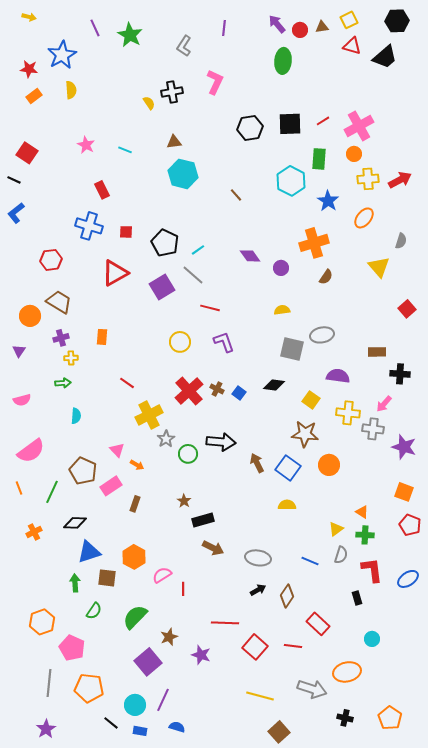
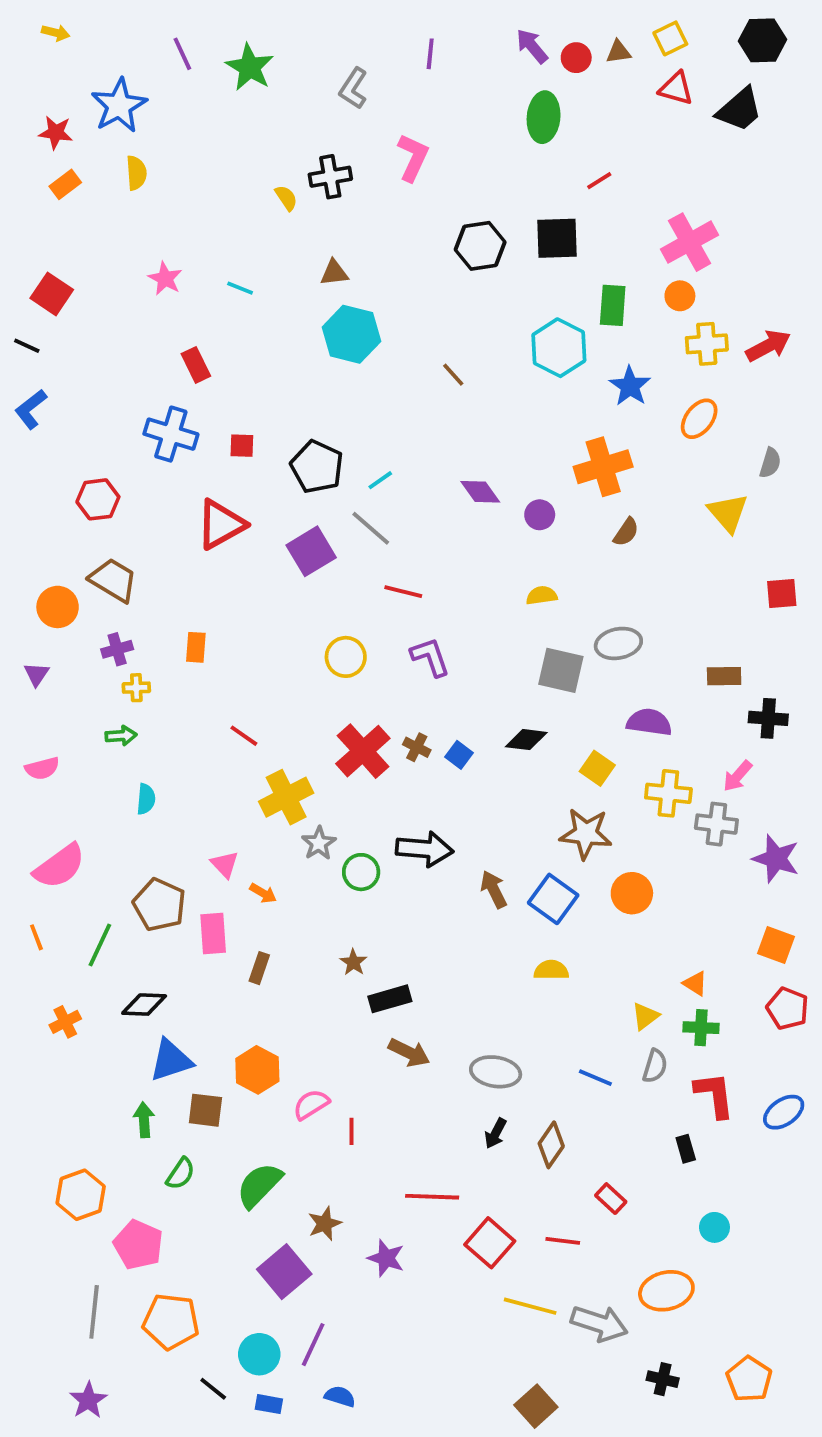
red line: (323, 121) -> (599, 181), moved
red square: (407, 309) -> (782, 594), turned 36
pink rectangle: (111, 486) -> (213, 934), turned -60
black arrow: (258, 590) -> (496, 1133), turned 147
red rectangle: (318, 624) -> (611, 1199), size x0.7
yellow line: (260, 696) -> (530, 1306), moved

